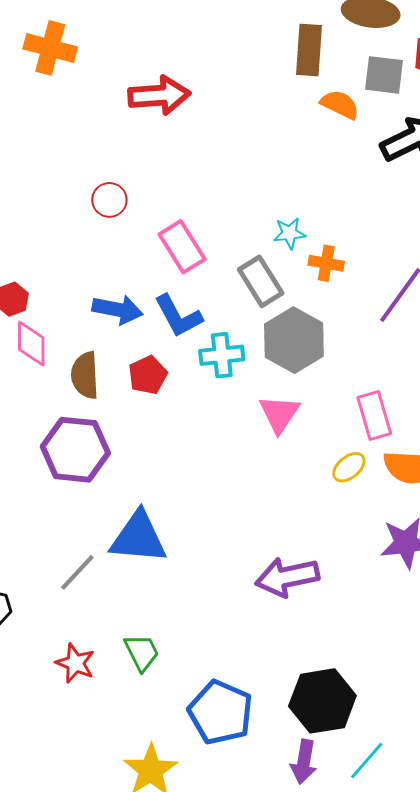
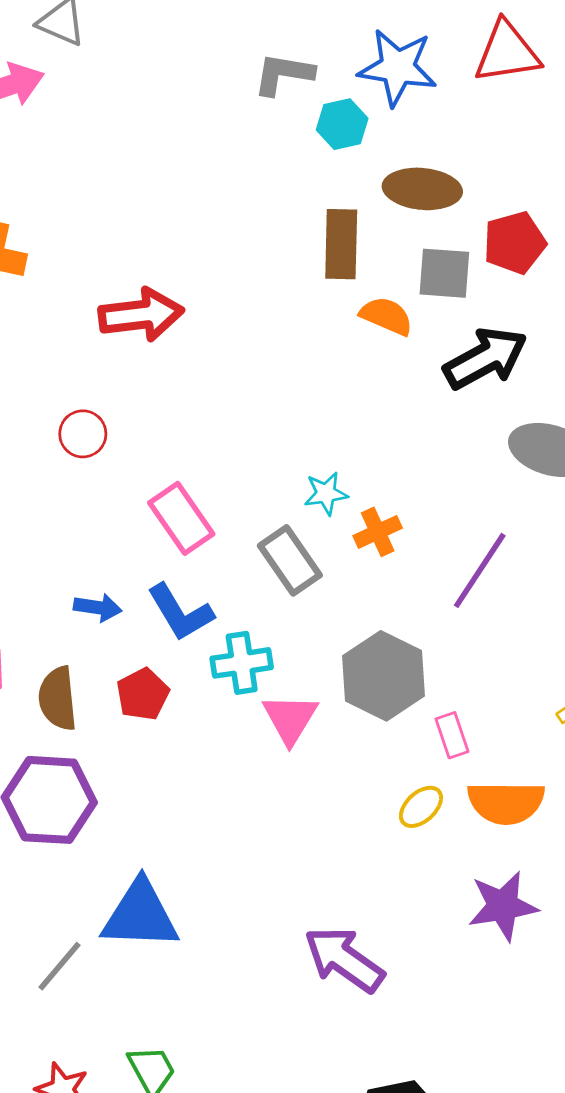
red circle: (109, 200) -> (83, 434), moved
orange cross: (326, 263) -> (378, 532), turned -32
blue arrow: (118, 310) -> (98, 607), size x0.7
gray hexagon: (294, 340) -> (384, 676), moved
pink triangle: (279, 414) -> (290, 719), moved
pink rectangle: (374, 416) -> (452, 735), size x0.7
purple arrow: (287, 577) -> (344, 959), turned 50

